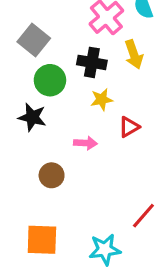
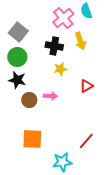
green circle: (50, 80) -> (17, 57), moved
red triangle: (129, 127) -> (86, 86), moved
brown circle: (52, 175) -> (29, 100), moved
orange square: (42, 240) -> (32, 139), moved

